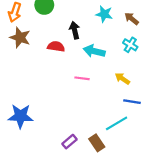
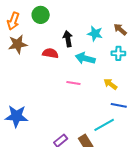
cyan star: (104, 14) -> (95, 34), moved
brown star: (20, 38) -> (18, 44), turned -30
cyan cross: (130, 45) -> (118, 53), turned -32

